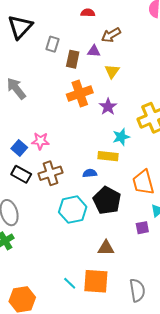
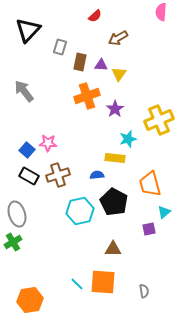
red semicircle: (88, 13) -> (95, 16), turned 136
purple triangle: (94, 51) -> (101, 65), moved
gray semicircle: (137, 290) -> (144, 291), size x0.6

